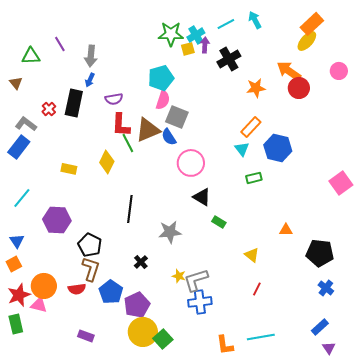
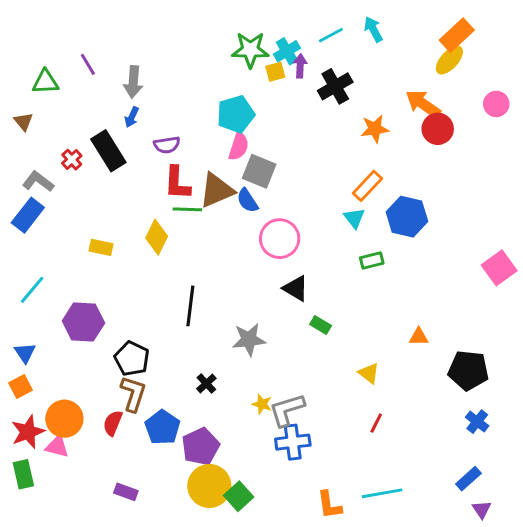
black rectangle: (74, 103) -> (108, 151), turned -44
green line: (128, 143) -> (187, 209), turned -60
red semicircle: (77, 289) -> (113, 423), turned 120

